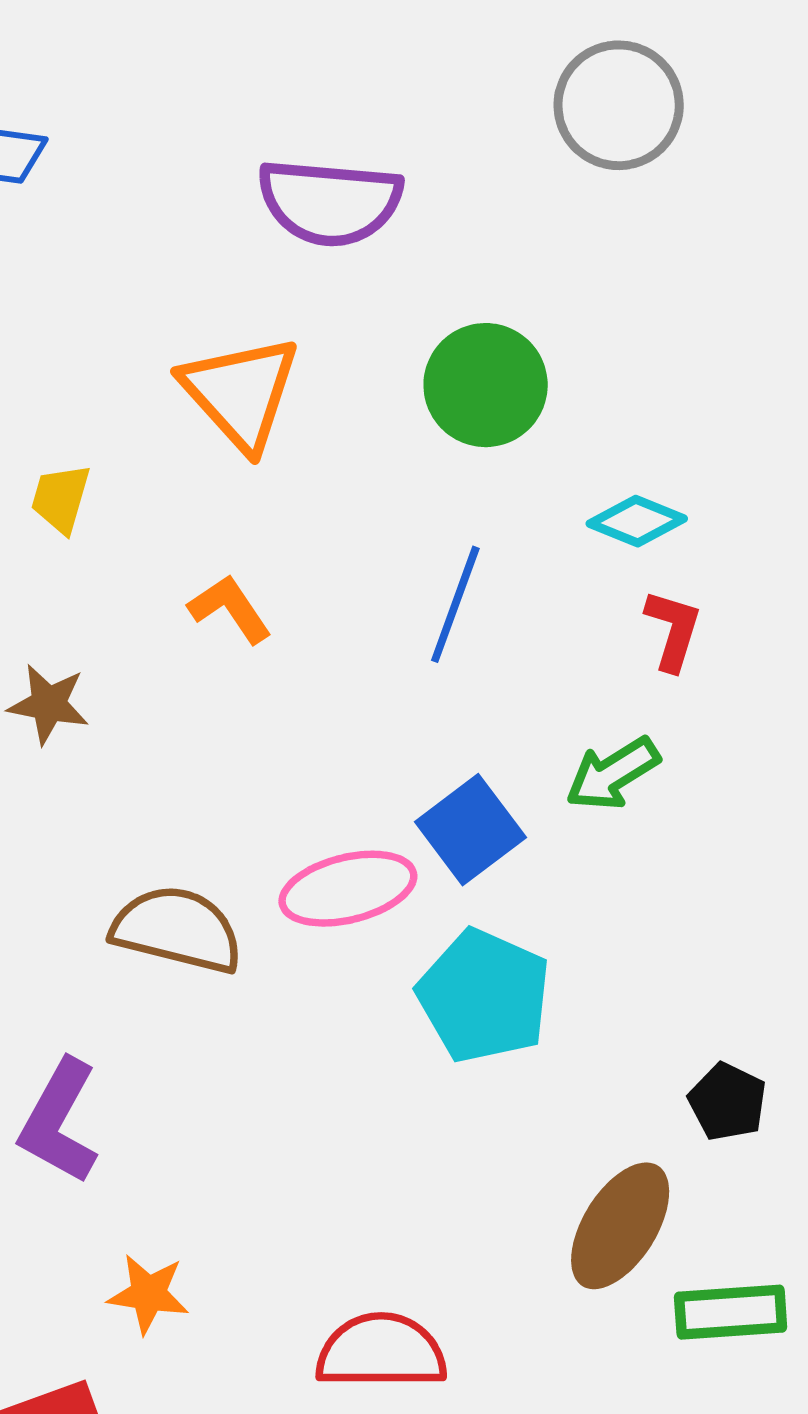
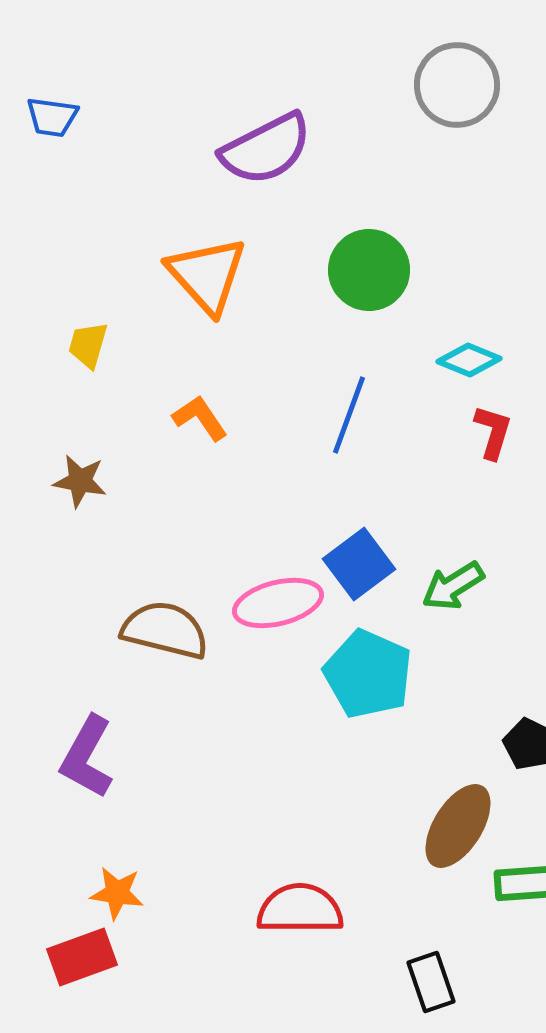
purple semicircle: (330, 202) -> (266, 149), turned -32
green arrow: (613, 774) -> (453, 586), moved
orange star: (148, 1294) -> (117, 893), moved

